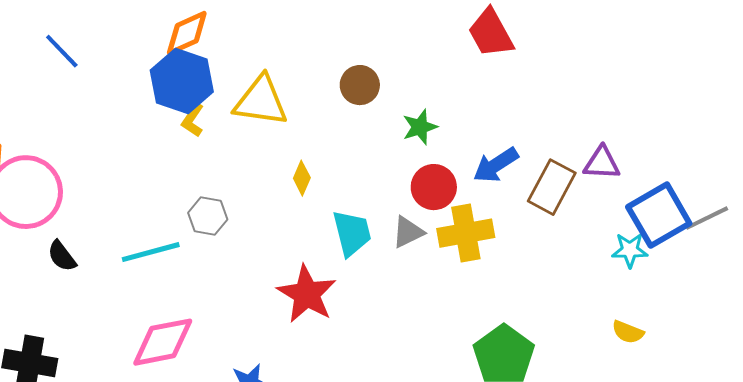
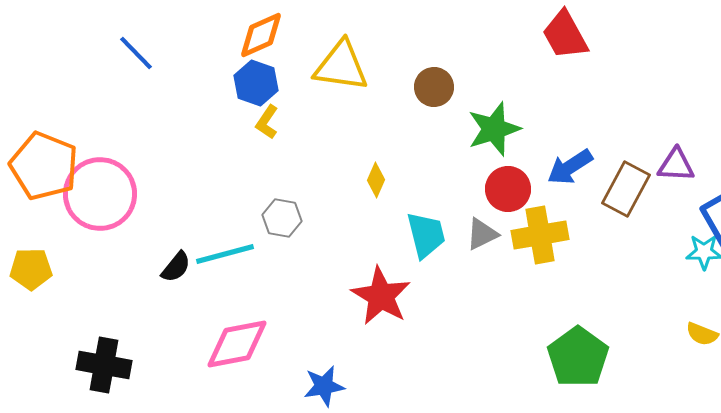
blue hexagon: (182, 81) -> (256, 83), size x0.7
yellow triangle: (261, 101) -> (341, 66), moved
green star: (420, 127) -> (494, 129), size x1.5
black semicircle: (62, 256) -> (176, 267), moved, turned -104

